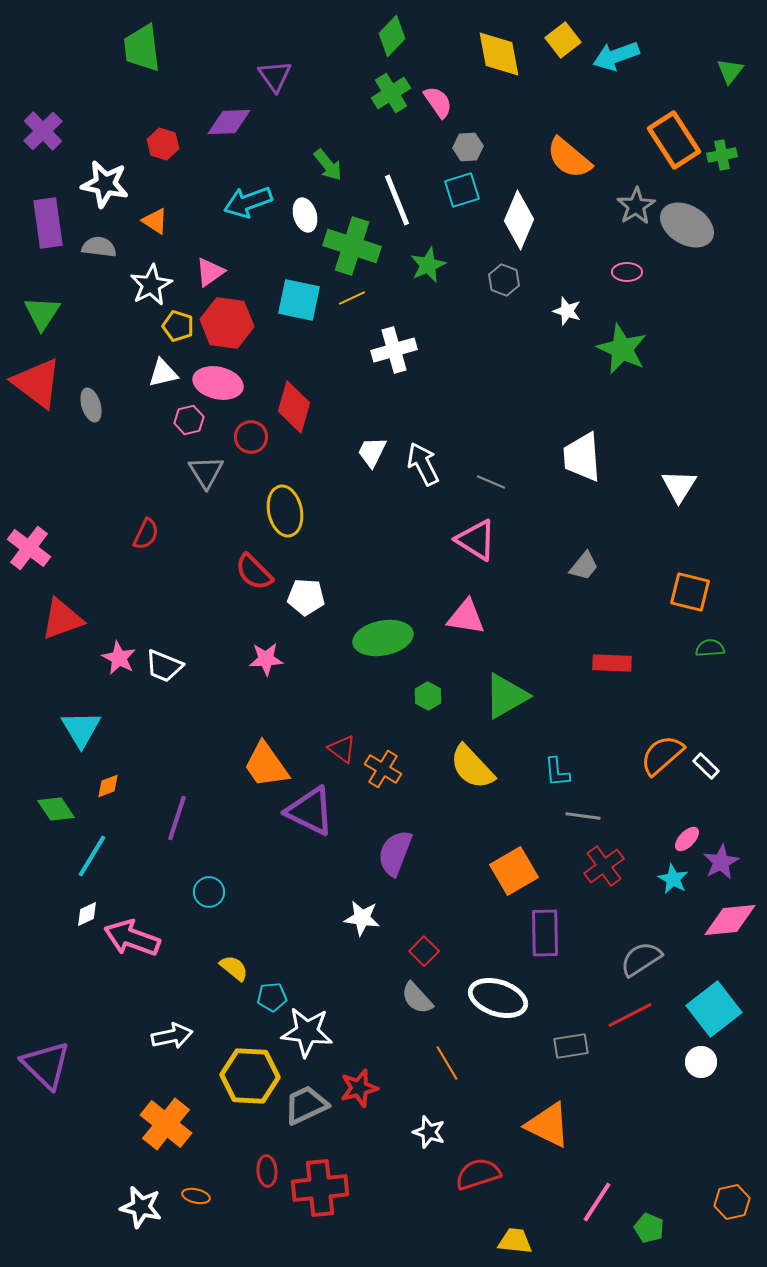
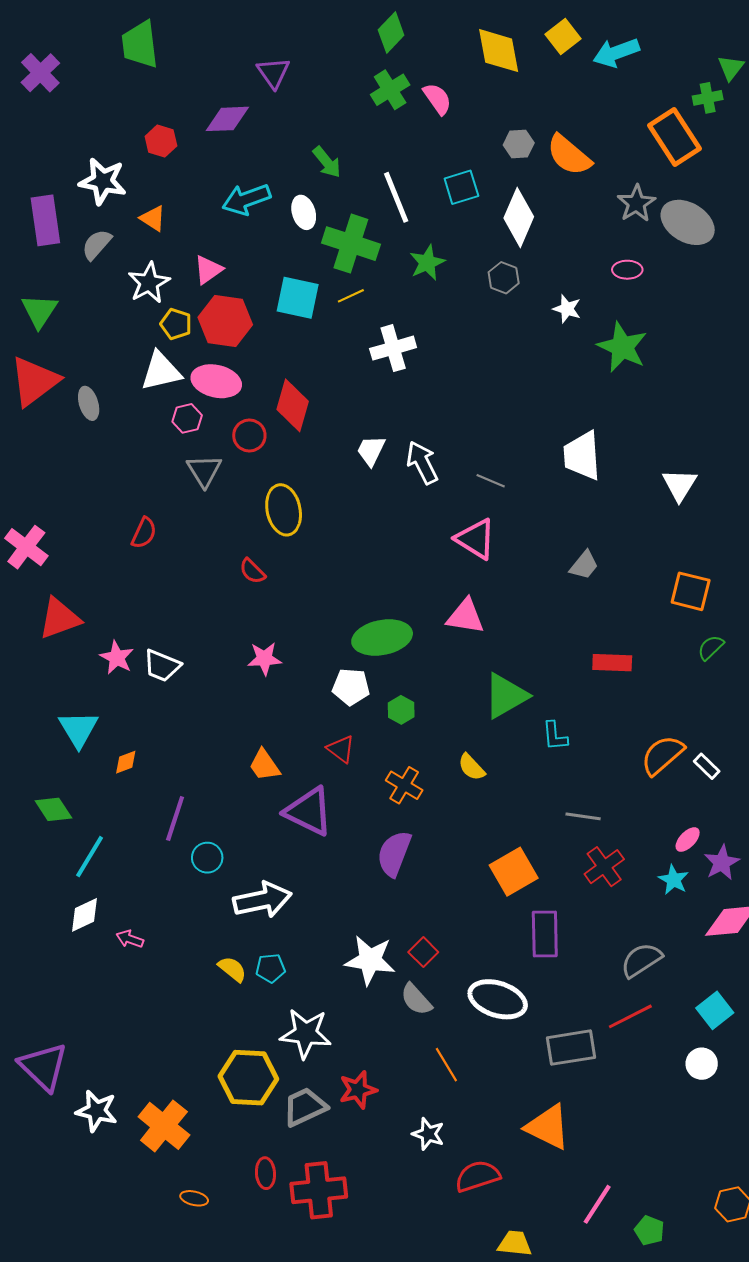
purple cross: (43, 131) -> (40, 73), moved
gray hexagon: (468, 147) -> (519, 144), moved
green cross: (722, 155) -> (708, 98), moved
gray semicircle: (99, 247) -> (97, 245), turned -56
white triangle: (163, 373) -> (161, 371), size x1.4
red triangle: (37, 383) -> (34, 381), turned 46
red semicircle: (254, 572) -> (252, 571), size x0.7
white pentagon: (306, 597) -> (351, 687), moved
green semicircle: (710, 648) -> (711, 648), turned -40
green hexagon: (428, 696) -> (401, 710), moved
orange trapezoid: (266, 765) -> (264, 765), size x0.7
yellow semicircle: (472, 767) -> (472, 767), size x0.6
orange cross: (383, 769) -> (404, 785), moved
cyan L-shape: (557, 772) -> (555, 736), moved
orange diamond: (108, 786) -> (126, 762), moved
cyan circle: (209, 892) -> (207, 858), moved
white diamond: (87, 914) -> (85, 915), size x1.4
white star: (362, 918) -> (370, 960), moved, size x1.4
pink arrow: (132, 938) -> (130, 939), size x0.5
cyan pentagon: (272, 997) -> (271, 968), moved
cyan square: (714, 1009) -> (715, 1010), size x0.7
white arrow: (172, 1036) -> (262, 900), moved, size x1.4
gray rectangle: (571, 1046) -> (571, 1048), size x1.4
white star: (141, 1207) -> (97, 1111), moved

